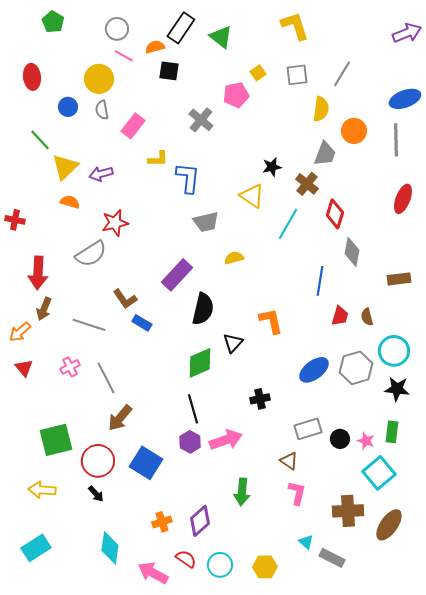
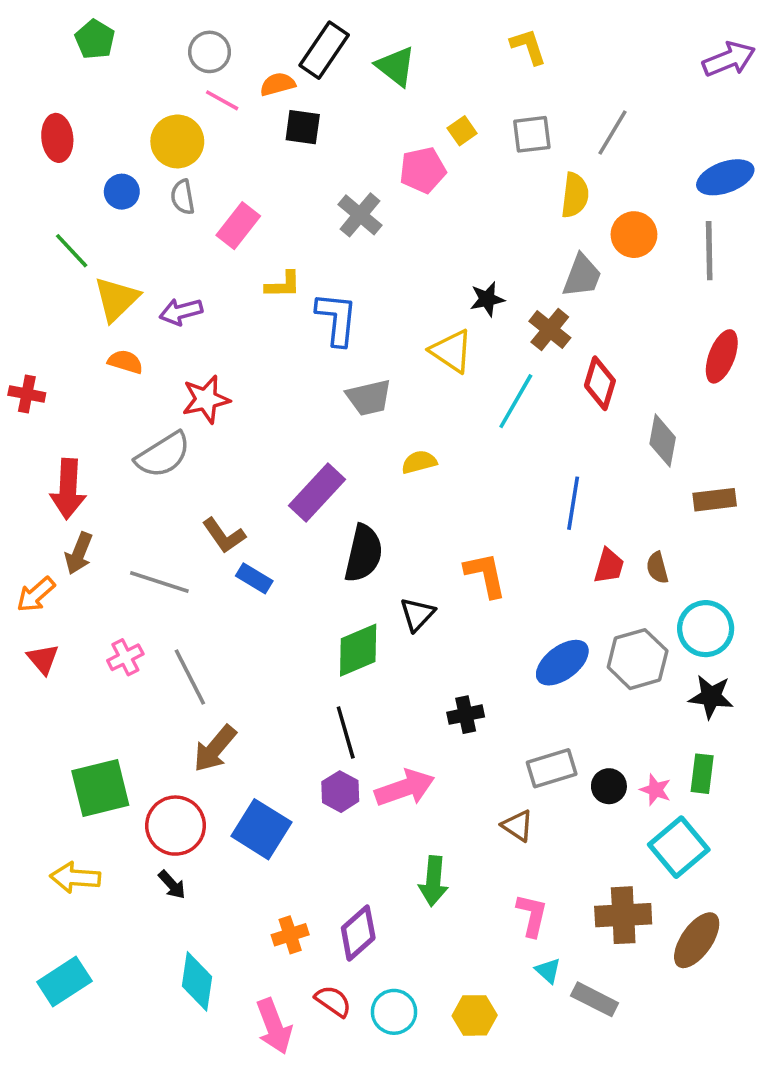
yellow L-shape: (295, 26) -> (528, 47), size x0.7
gray diamond: (352, 252) -> (663, 441), moved
pink L-shape: (297, 493) -> (532, 915), moved
pink arrow: (153, 573) -> (274, 1026), turned -140

